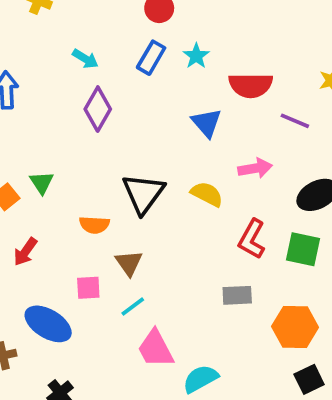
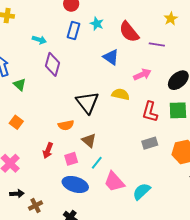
red semicircle: (251, 85) -> (129, 32), turned 65
green triangle: (42, 183) -> (20, 85), moved
red arrow: (25, 252) -> (48, 151), moved
blue ellipse: (48, 324) -> (75, 184), moved

